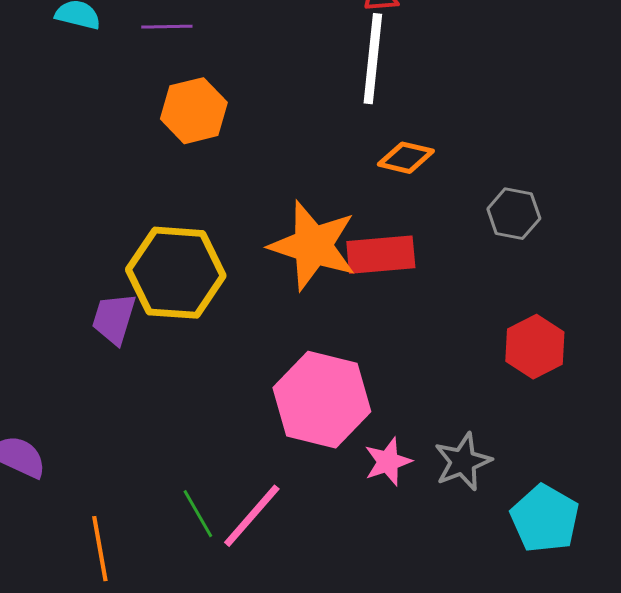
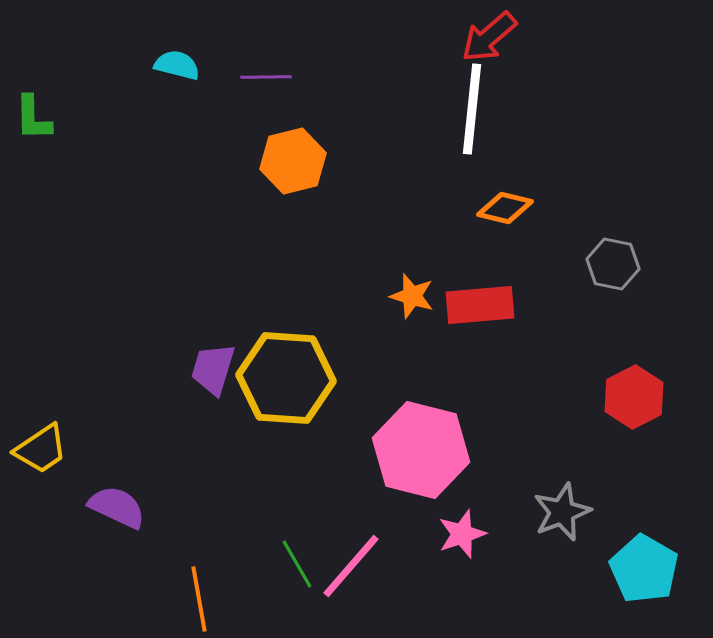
orange star: (313, 246) -> (412, 296), size x0.5
yellow hexagon: (176, 273) -> (286, 378), moved
pink star: (388, 462) -> (462, 534), moved

